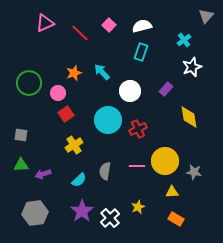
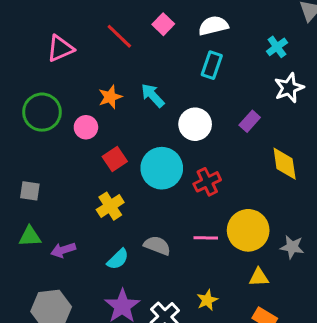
pink triangle: (45, 23) -> (60, 48), moved
red square: (66, 114) -> (115, 159), moved
gray semicircle: (105, 171) -> (157, 245), turned 102

